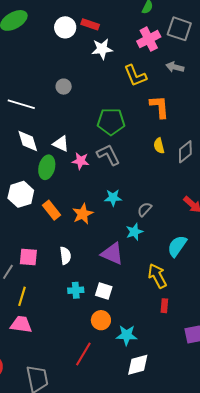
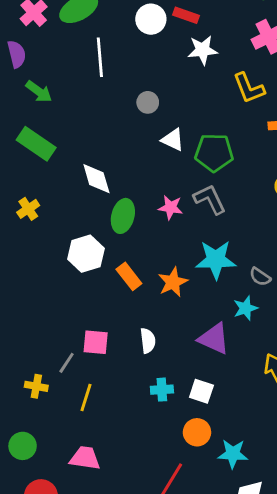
white line: (21, 104) -> (100, 57), moved, turned 68
white triangle: (61, 144) -> (173, 140), moved
cyan star: (113, 198) -> (216, 260), size x1.6
gray semicircle: (145, 209) -> (260, 277), turned -98
pink trapezoid: (21, 324) -> (85, 458), moved

